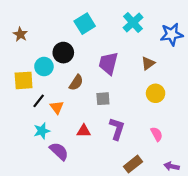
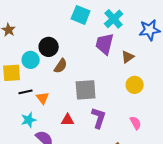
cyan square: (85, 24) -> (81, 15), moved, turned -36
purple trapezoid: (108, 63) -> (105, 44), moved
brown semicircle: (76, 83) -> (61, 66), moved
gray square: (103, 99) -> (86, 90), size x1.6
black line: (39, 101) -> (26, 92), turned 40

